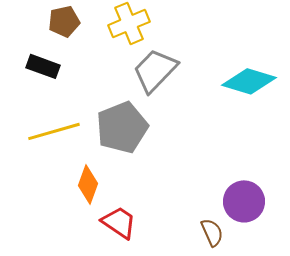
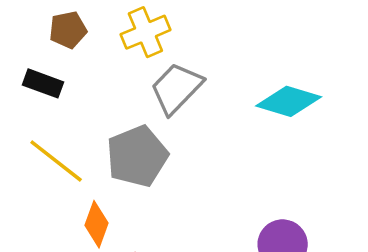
yellow line: (54, 131) -> (56, 161), turned 54

